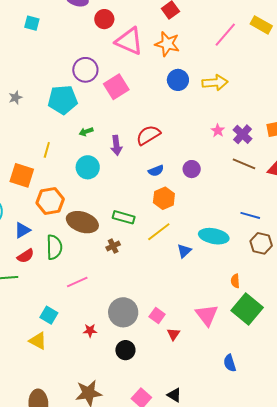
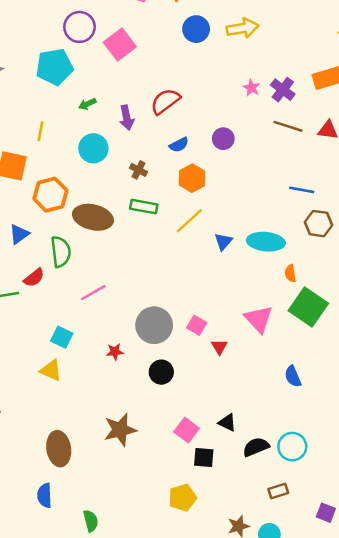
cyan ellipse: (214, 236) -> (266, 242), moved
brown cross: (113, 246) -> (139, 170), moved, turned -32
red semicircle: (26, 256) -> (34, 278), moved

